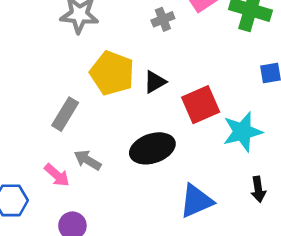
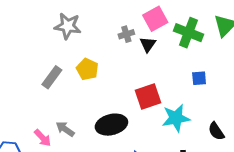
yellow pentagon: (112, 73) -> (87, 69), size x0.7
black triangle: (155, 82) -> (148, 44), moved, turned -30
gray rectangle: (65, 114) -> (52, 77), moved

